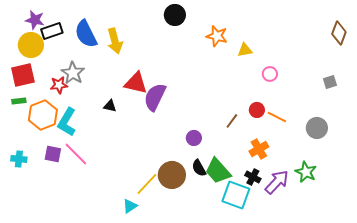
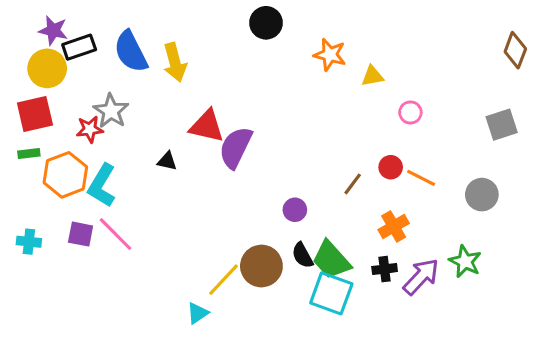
gray square: (330, 82) -> (502, 125), size x1.5
black cross: (253, 177) -> (385, 269), turned -35
cyan square: (236, 195) -> (331, 293), moved

